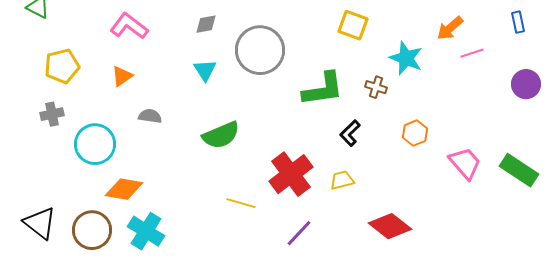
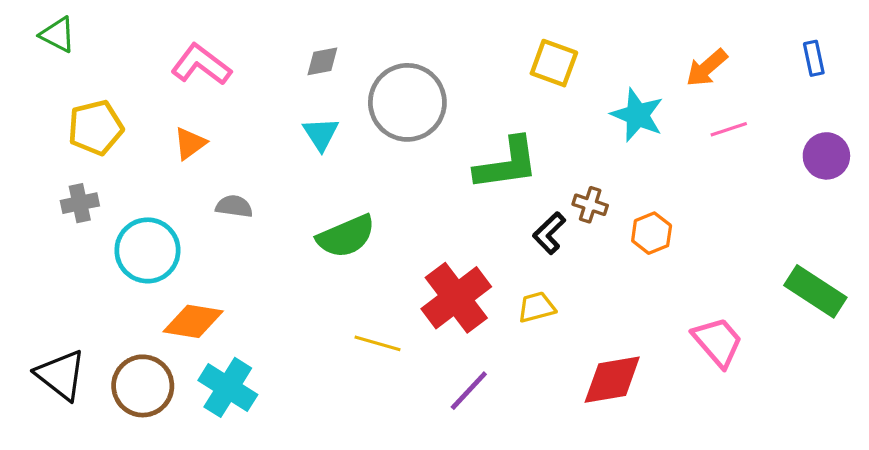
pink line: (472, 53) -> (729, 129), moved
brown cross: (376, 87) -> (590, 205), moved
pink trapezoid: (465, 163) -> (718, 342), moved
red diamond: (390, 226) -> (612, 380), turned -48

